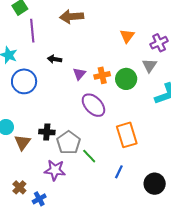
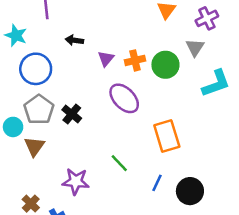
black cross: (47, 132) -> (72, 114), moved, turned 35
gray pentagon: (69, 143) -> (39, 110), moved
black circle: (155, 184) -> (190, 191), moved

